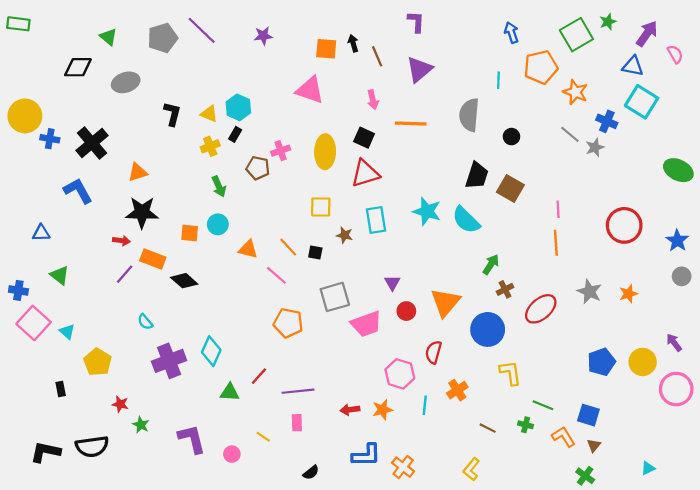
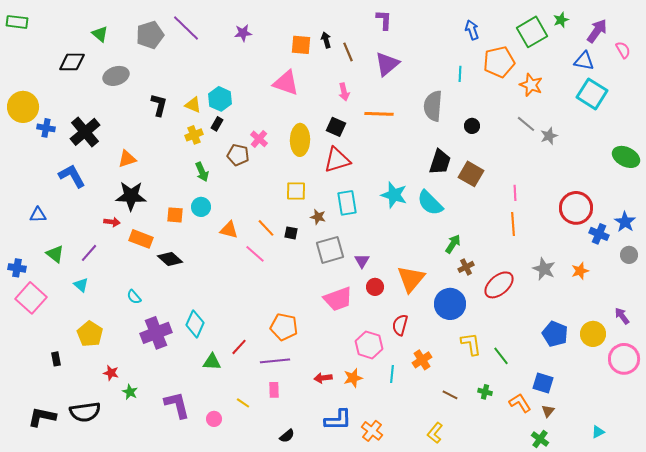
blue cross: (607, 121) -> (599, 234), moved
pink cross: (281, 151) -> (259, 139), turned -30
purple line: (125, 274) -> (89, 253), moved
gray square: (335, 297) -> (330, 250), moved
orange pentagon: (288, 323) -> (284, 327), moved
cyan triangle: (67, 332) -> (81, 285), moved
blue pentagon: (601, 362) -> (555, 334), turned -30
green line: (543, 405) -> (501, 356), moved, turned 30

